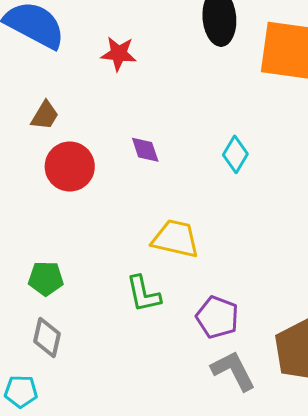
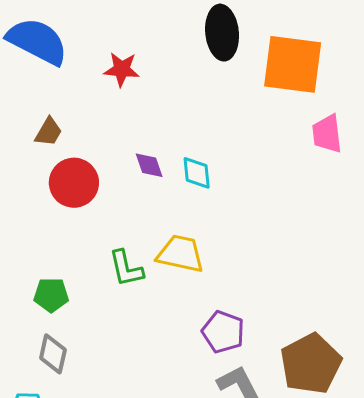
cyan diamond: (235, 154) -> (197, 173), moved, turned -36
green L-shape: (143, 294) -> (126, 268), moved

